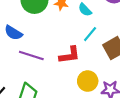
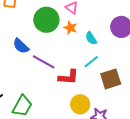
purple line: (31, 55) -> (44, 62), moved

